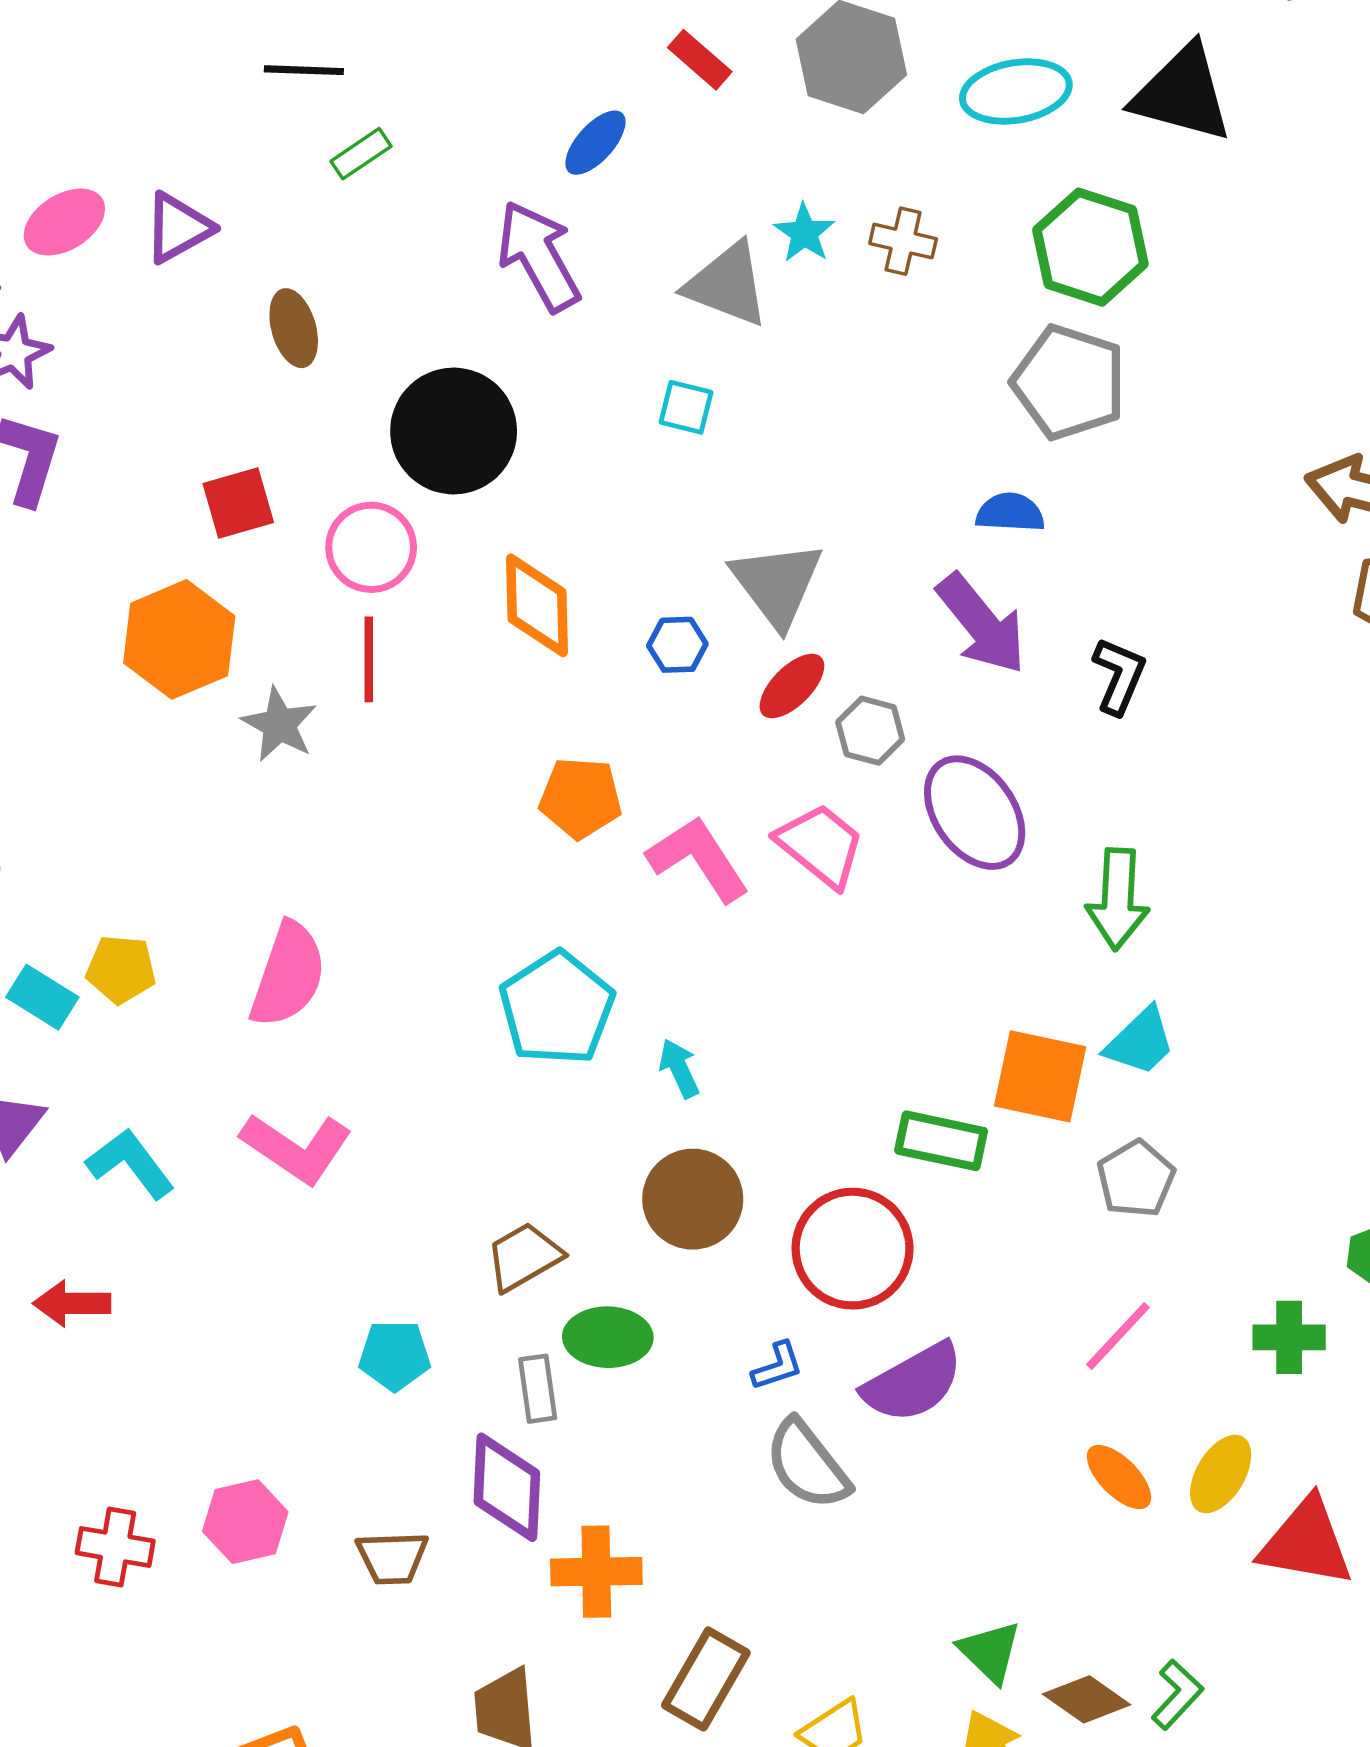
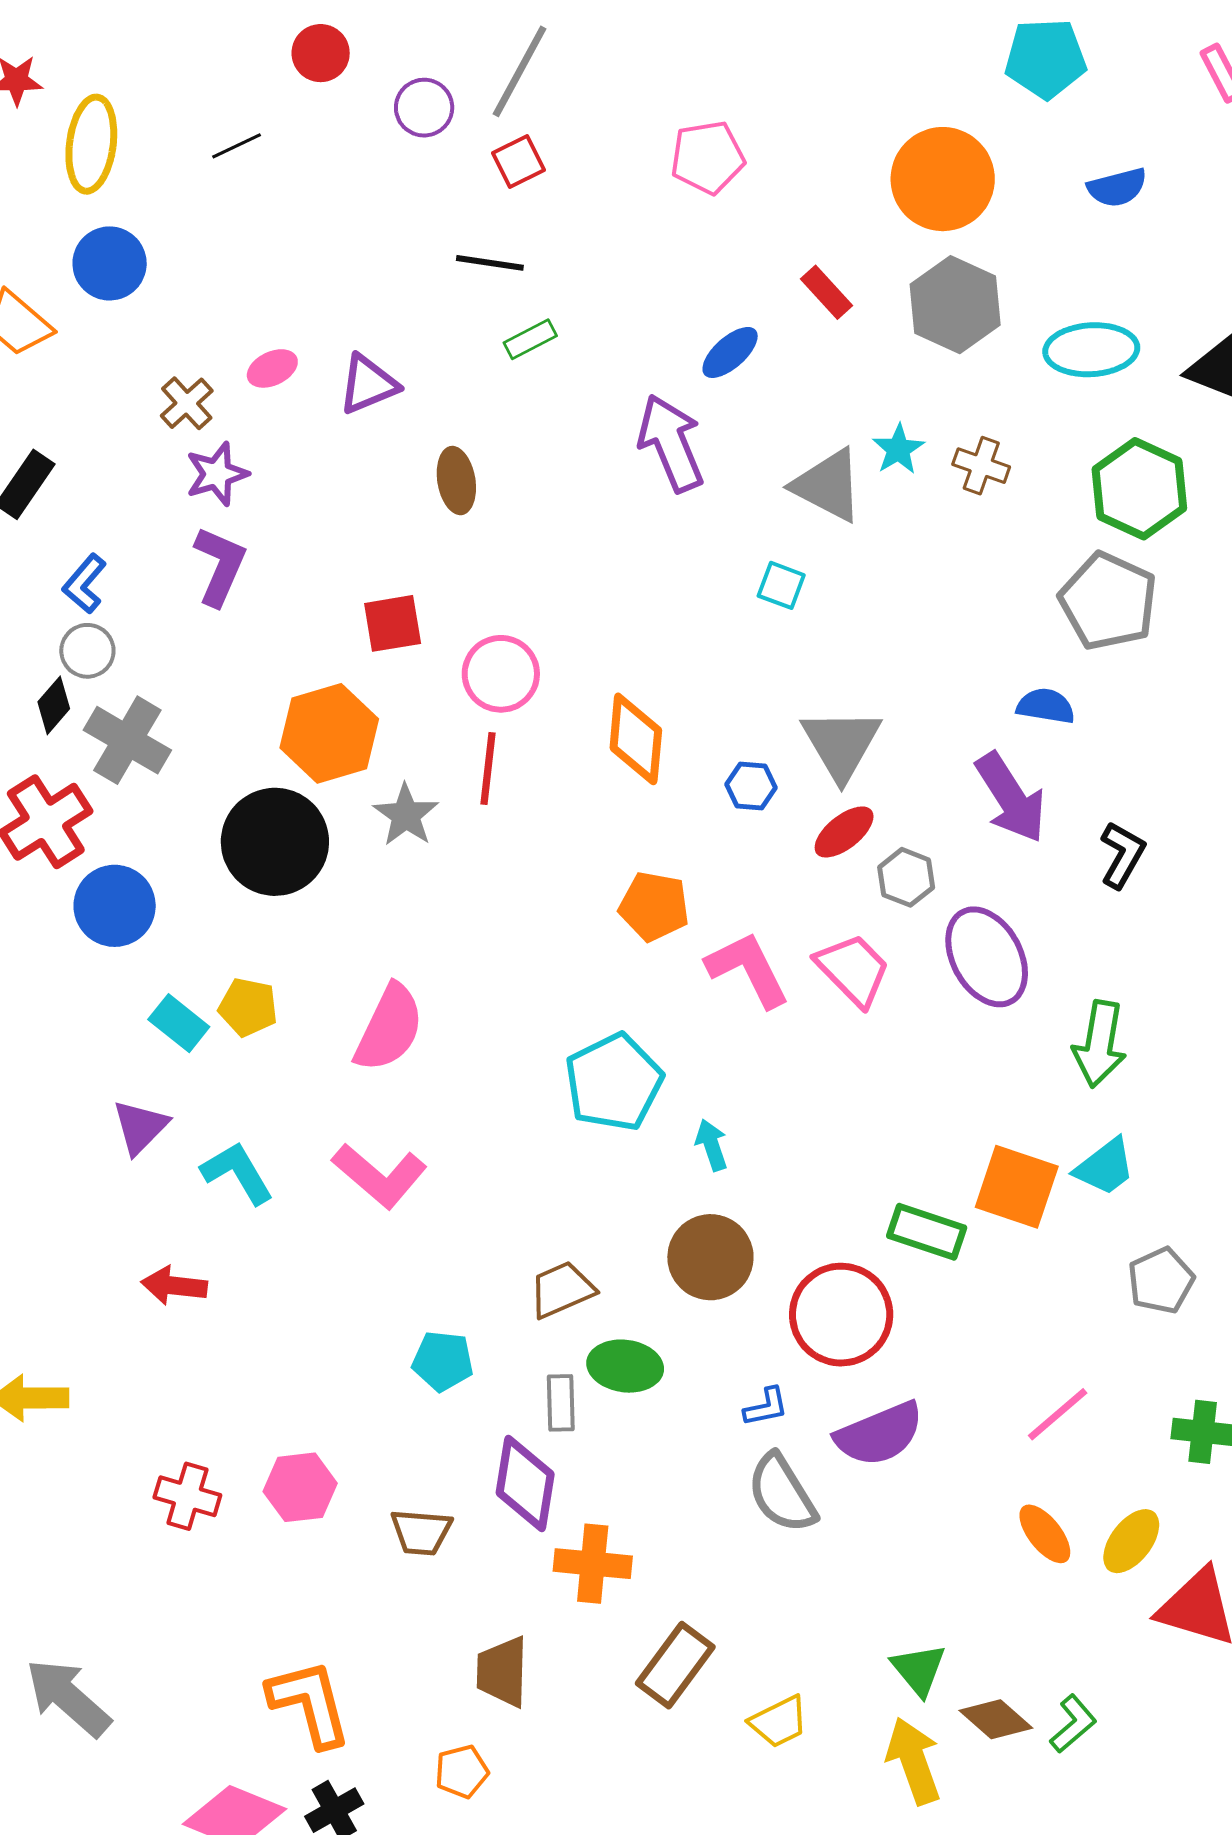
pink ellipse: (64, 222) -> (272, 368), size x0.7
black circle: (454, 431) -> (275, 842), moved
gray pentagon: (1136, 1179) -> (1161, 1281), moved

